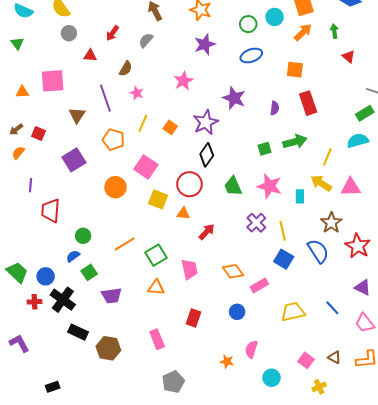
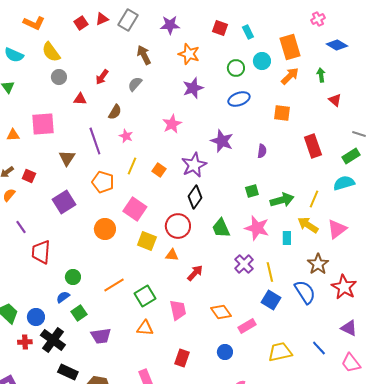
red rectangle: (308, 103) -> (313, 146), moved
green arrow: (295, 142) -> (282, 200), moved
purple line: (30, 185) -> (21, 227), turned -40
pink triangle: (351, 187) -> (337, 229), turned -35

